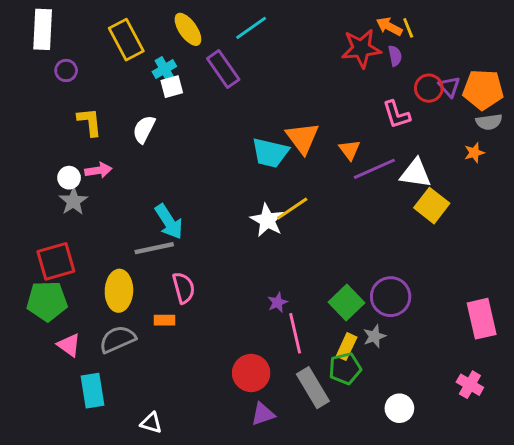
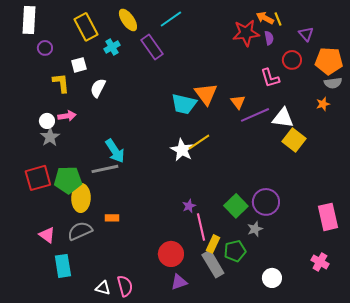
white square: (172, 87) -> (79, 65), moved
purple triangle: (449, 87) -> (306, 34), moved
pink semicircle: (184, 288) -> (125, 286), moved
green pentagon: (47, 301) -> (68, 180), moved
yellow rectangle: (347, 347) -> (213, 244), moved

